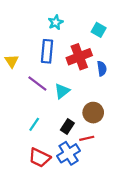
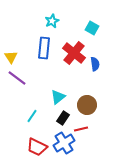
red cross: (79, 57) -> (74, 53), turned -30
purple line: (37, 84) -> (17, 78), moved
cyan triangle: (62, 91) -> (58, 97), moved

